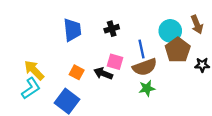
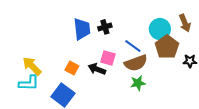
blue trapezoid: (72, 30) -> (82, 29), moved
blue line: (142, 49) -> (133, 46), turned -42
cyan L-shape: (31, 88) -> (29, 83), turned 35

